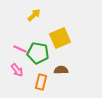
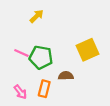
yellow square: (60, 38) -> (87, 50), moved
pink arrow: (17, 70) -> (20, 92), moved

